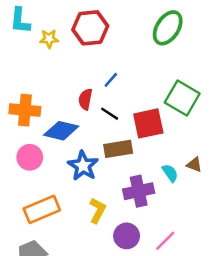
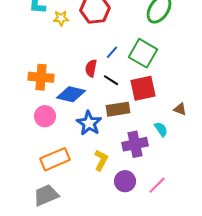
green square: (182, 98) -> (143, 53), moved
brown triangle: (194, 165) -> (180, 109), moved

